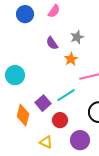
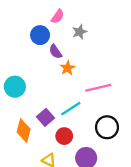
blue circle: (25, 14) -> (40, 35), moved
gray star: (77, 37) -> (80, 32), moved
orange star: (71, 59) -> (67, 68), moved

